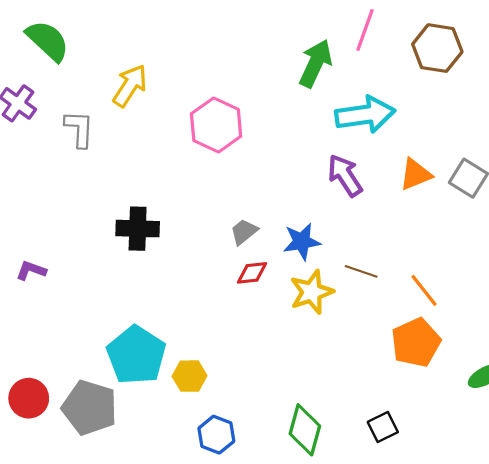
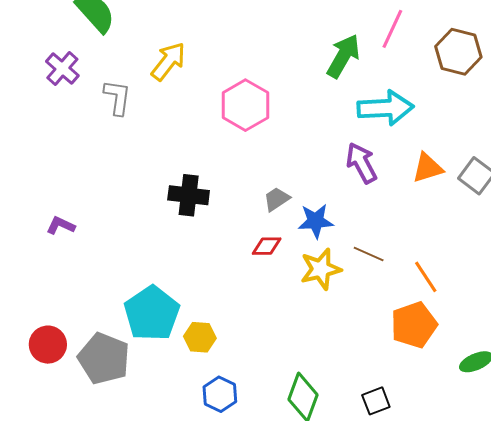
black cross: (138, 229) -> (189, 195), moved
gray trapezoid: (244, 232) -> (277, 199), moved

